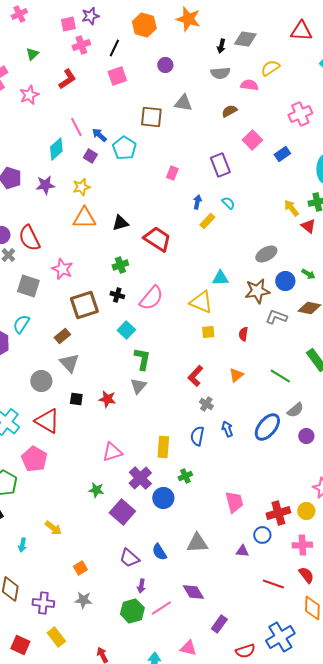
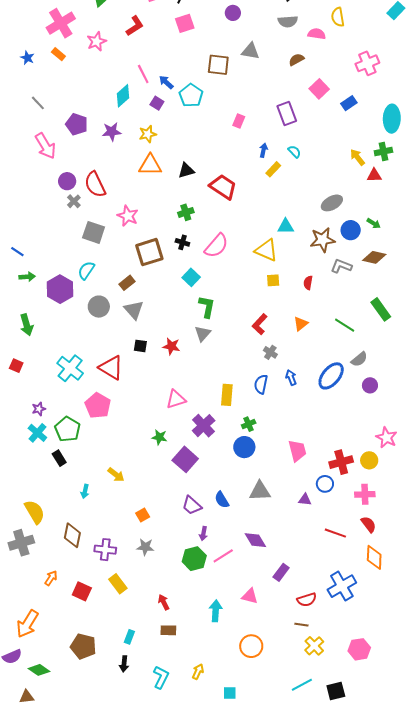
yellow semicircle: (270, 68) -> (338, 17), turned -66
red triangle: (308, 226) -> (374, 175), turned -42
gray circle: (41, 381) -> (99, 307), moved
blue circle: (163, 498) -> (244, 447), moved

